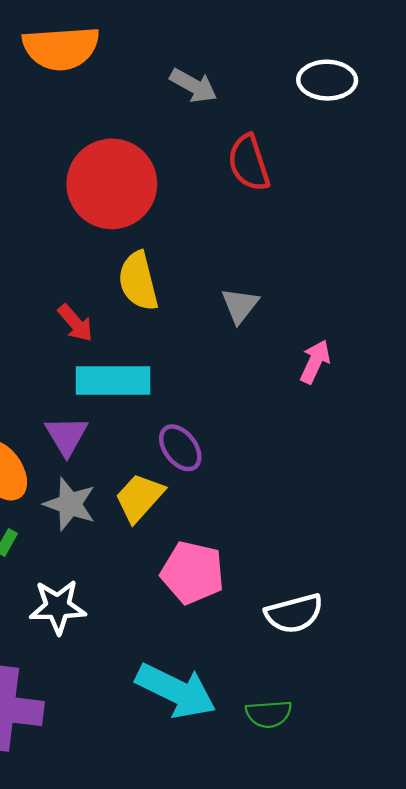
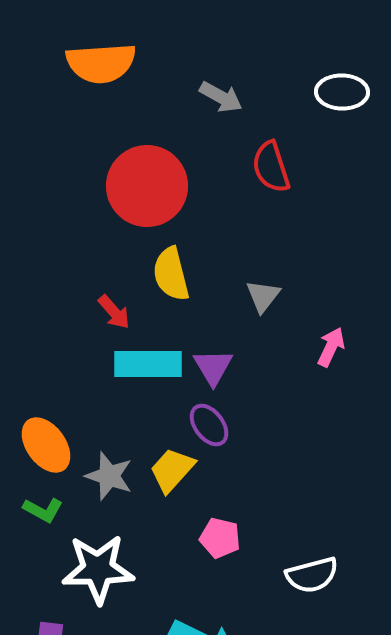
purple triangle: (67, 436) -> (213, 367), moved
pink pentagon: (192, 573) -> (220, 538), size x0.7
white star: (58, 607) -> (98, 569), size x1.4

